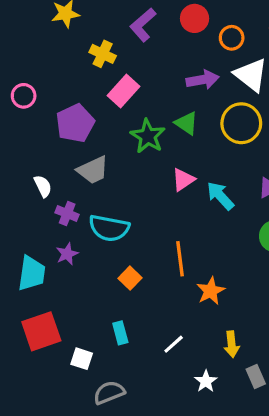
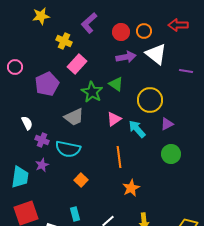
red circle: (195, 18) -> (121, 32), moved
yellow circle: (241, 123) -> (150, 100), moved
gray trapezoid: (93, 170) -> (74, 117), moved
orange line: (180, 259) -> (119, 157), moved

